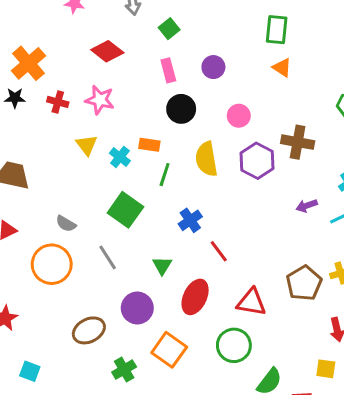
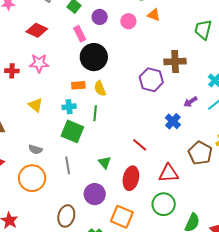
purple circle: (213, 67) -> (100, 17), moved
black circle: (181, 109) -> (94, 57), size x1.4
pink circle: (239, 116) -> (128, 21), moved
yellow triangle: (87, 145) -> (36, 105), moved
cyan cross: (120, 157) -> (69, 107), moved, turned -32
yellow semicircle: (206, 159) -> (100, 89), moved, size x0.7
green line: (165, 175) -> (95, 113), moved
blue cross: (190, 220) -> (173, 121), moved
gray line: (108, 257) -> (68, 165), turned 36
brown ellipse: (89, 330) -> (66, 216), turned -35

